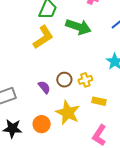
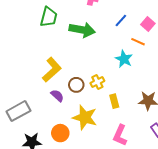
yellow L-shape: (43, 37) -> (52, 70), moved
yellow rectangle: (99, 101) -> (114, 101), turned 72

